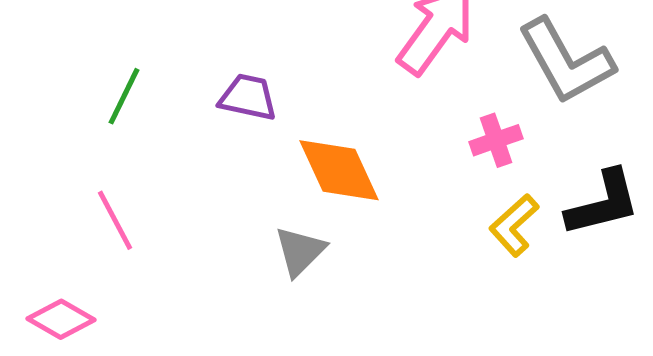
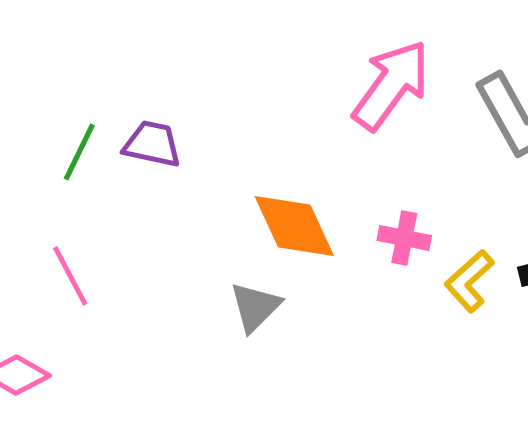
purple trapezoid: (248, 97) -> (152, 144), moved
pink cross: (496, 140) -> (404, 238), moved, turned 30

